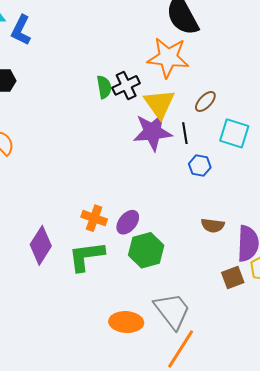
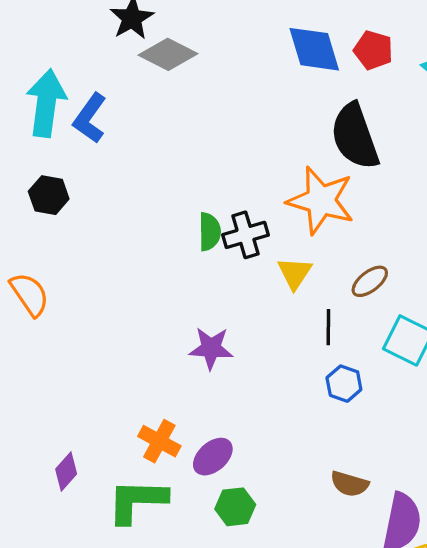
yellow triangle: (159, 104) -> (295, 273), size x0.7
purple star: (153, 132) -> (211, 348), moved, size x0.7
purple diamond: (41, 245) -> (66, 472), size x0.6
green hexagon: (146, 250) -> (235, 507), size x0.7

